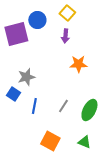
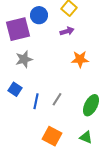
purple arrow: (65, 36) -> (67, 31), turned -112
gray star: (26, 77) -> (24, 59), moved
gray line: (63, 106) -> (57, 99), moved

